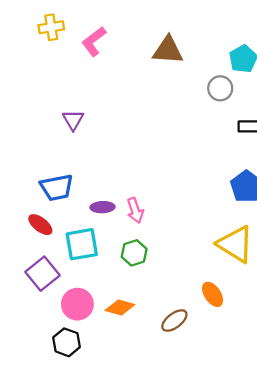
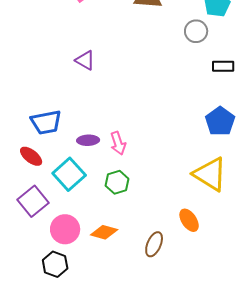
purple triangle: (73, 120) -> (85, 60), moved, turned -30
cyan square: (82, 244) -> (69, 174), turned -32
brown ellipse: (174, 321) -> (154, 244), turned -30

